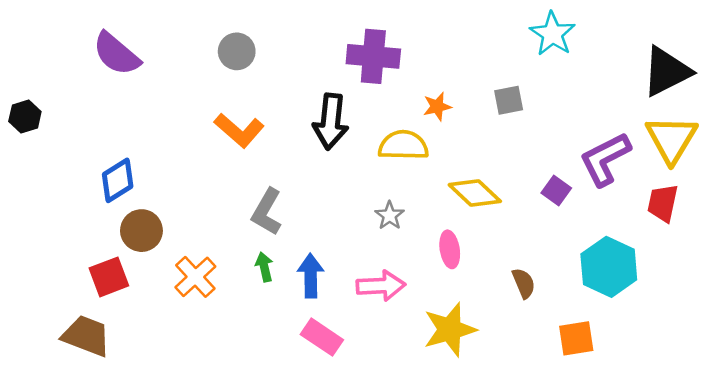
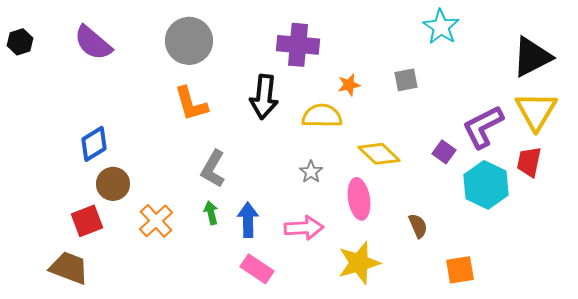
gray circle: (237, 51) -> (189, 41), size x1.6
black hexagon: (25, 117) -> (20, 42), moved
orange L-shape: (239, 130) -> (191, 104), turned 33
pink ellipse: (450, 249) -> (359, 199), size x1.4
cyan hexagon: (609, 267) -> (486, 185), moved

